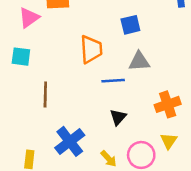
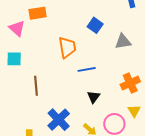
pink triangle: (29, 18) -> (17, 28), turned -36
blue square: (130, 25) -> (95, 25), turned -35
gray triangle: (139, 61) -> (123, 42), moved

